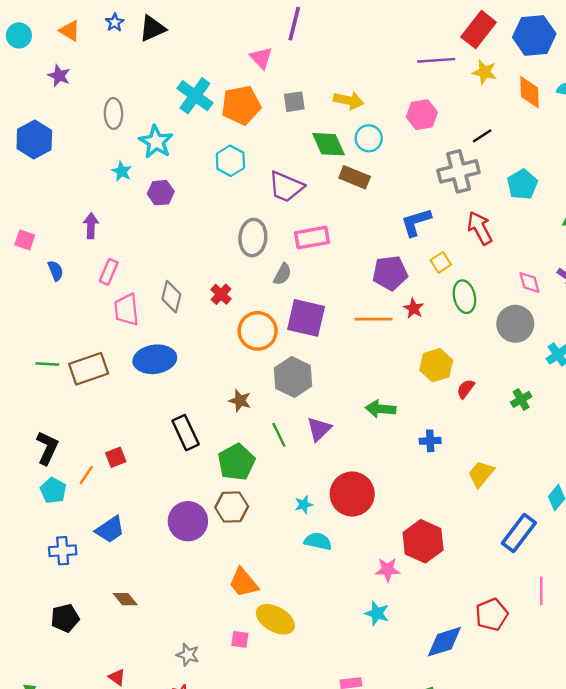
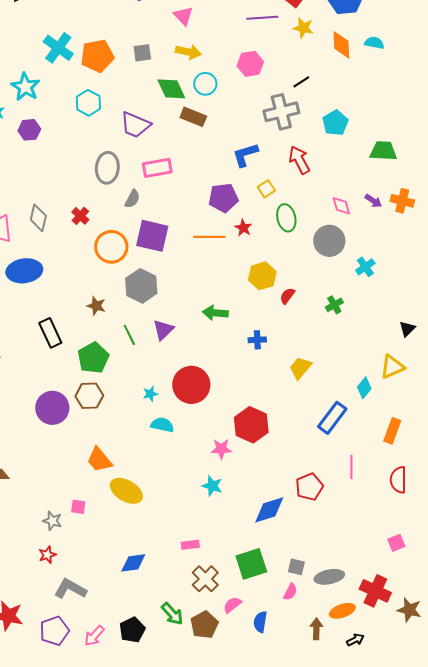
pink triangle: (261, 58) -> (183, 16), moved
pink square: (240, 639) -> (78, 507), moved

